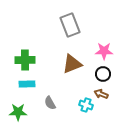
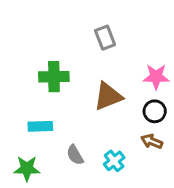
gray rectangle: (70, 25) -> (105, 38), size x0.7
green cross: (25, 60) -> (54, 77), moved
cyan cross: (86, 105) -> (114, 161), moved, turned 32

